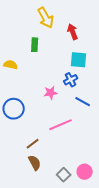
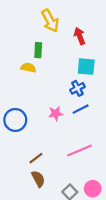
yellow semicircle: (11, 65) -> (28, 68), moved
pink star: (51, 93) -> (56, 113), moved
blue line: (83, 102) -> (81, 109), moved, turned -56
pink line: (61, 125) -> (80, 150), moved

